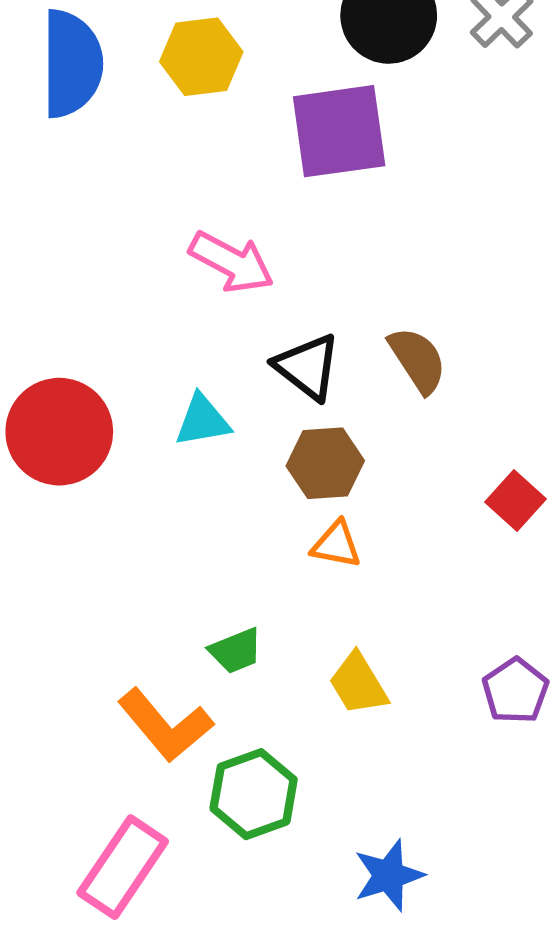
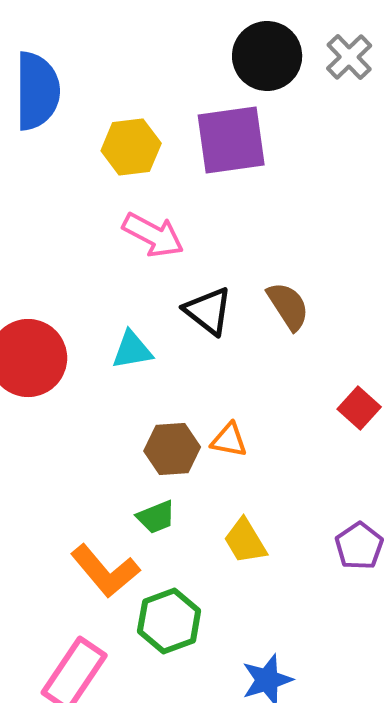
yellow hexagon: (201, 57) -> (131, 147), moved
brown hexagon: (325, 463) -> (172, 449), moved

